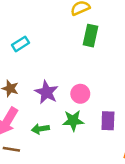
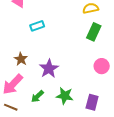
pink circle: (80, 94) -> (102, 66), moved
green arrow: (40, 129) -> (37, 96), turned -48

